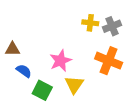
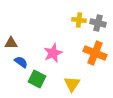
gray cross: (112, 26) -> (98, 23), turned 35
yellow triangle: (74, 85) -> (72, 84), moved

